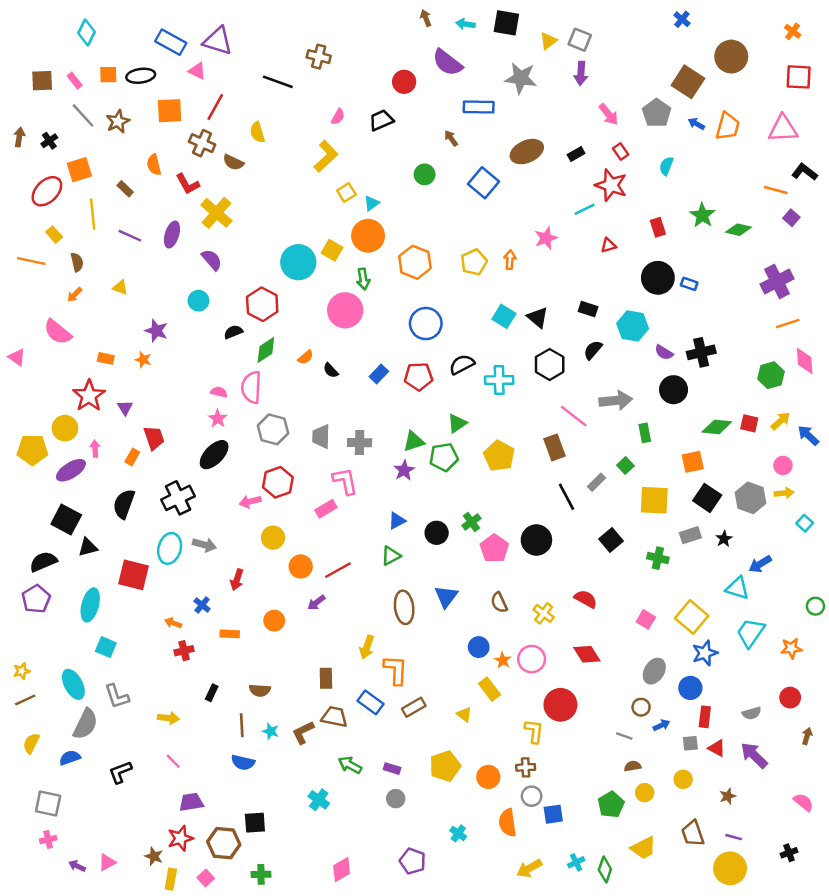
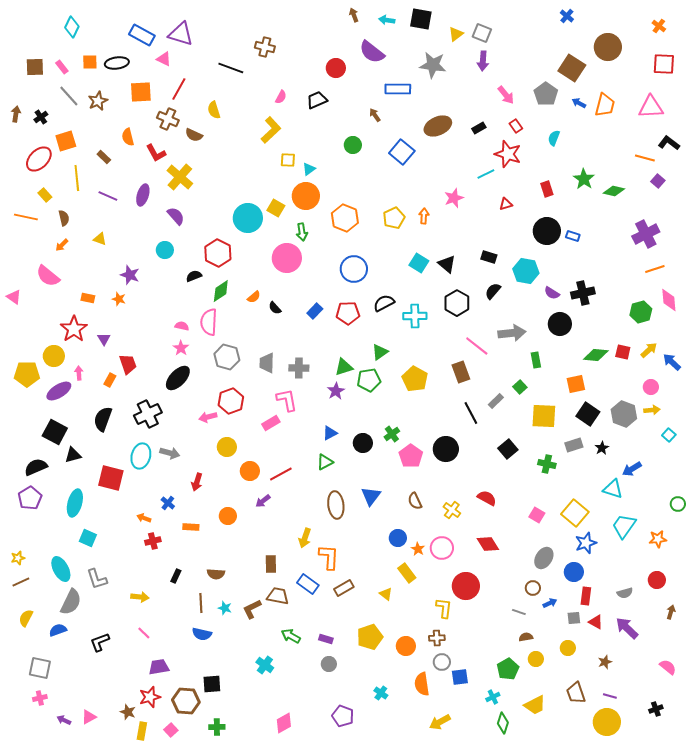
yellow square: (346, 192) -> (288, 160), turned 35
cyan cross: (576, 862) -> (493, 697), moved

